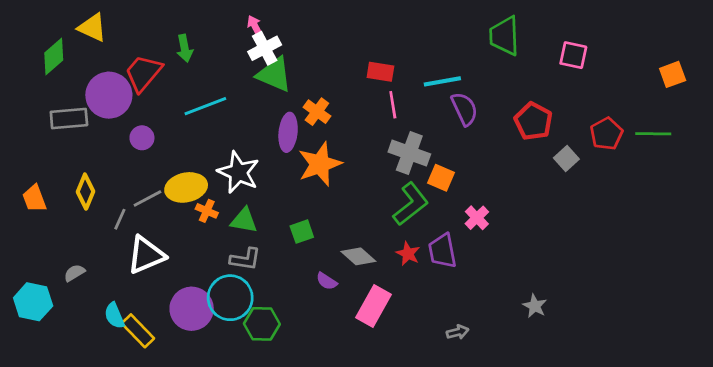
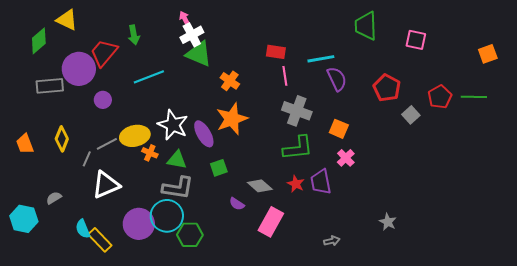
purple ellipse: (288, 132) -> (204, 134), moved, turned -36
orange square: (441, 178) -> (339, 129), moved
green L-shape: (411, 204) -> (298, 148), turned 32
gray L-shape: (245, 259) -> (178, 188), size x1.4

